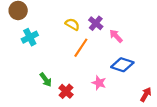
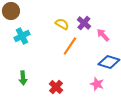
green arrow: (46, 80) -> (23, 78), moved, turned 32
pink star: (99, 83) -> (97, 84), moved

